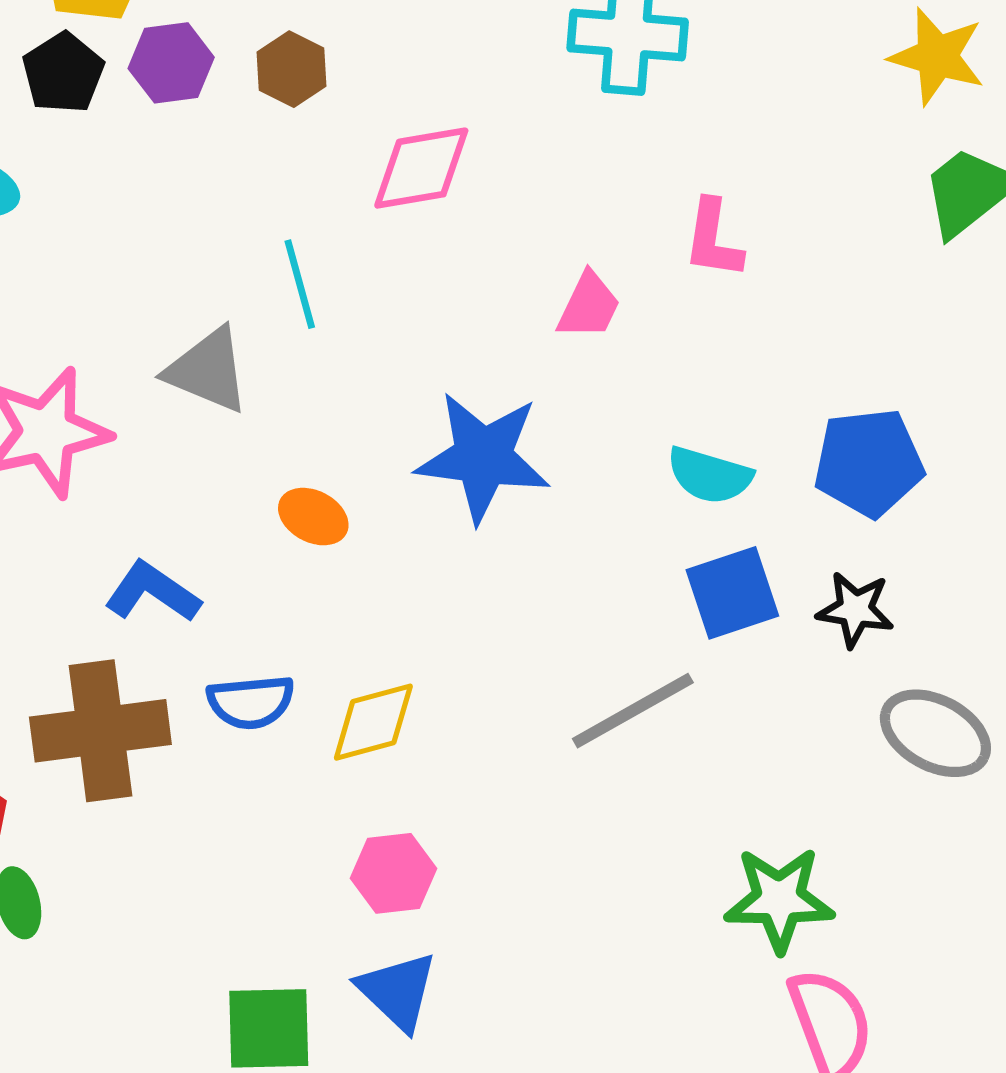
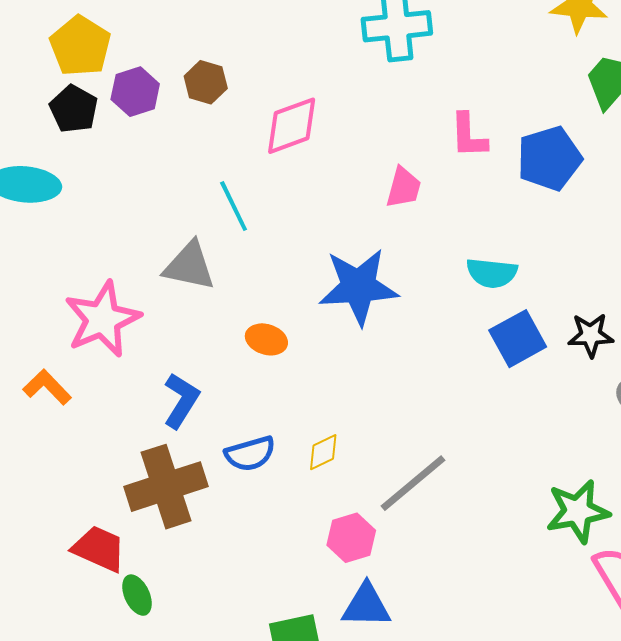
blue pentagon: (869, 463) -> (549, 158), moved
blue L-shape: (152, 592) -> (181, 400), turned 98
gray line: (633, 711) -> (413, 483), moved
yellow diamond: (373, 722) -> (323, 452), size x0.7
blue triangle: (398, 991) -> (366, 606), turned -32

